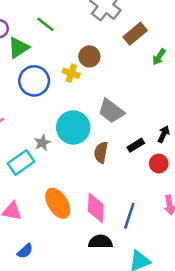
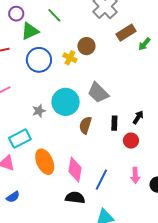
green arrow: (159, 57) -> (144, 44), moved
black rectangle: (136, 145) -> (114, 123), turned -64
cyan rectangle: (21, 163) -> (20, 139), moved

